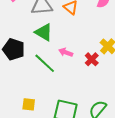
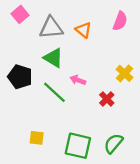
red cross: (92, 59) -> (107, 99), moved

